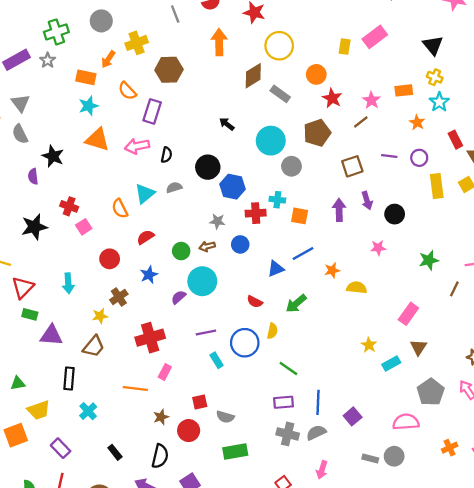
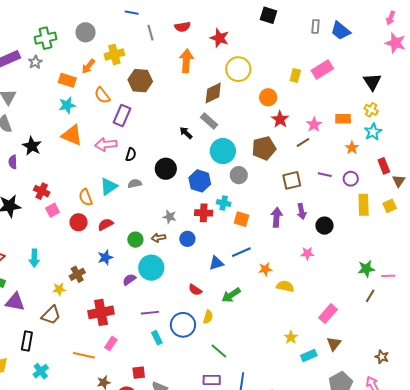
gray rectangle: (280, 94) -> (209, 121), moved
blue hexagon: (233, 187) -> (200, 181), moved
red circle: (110, 259) -> (79, 222), moved
green star: (429, 260) -> (366, 269), moved

